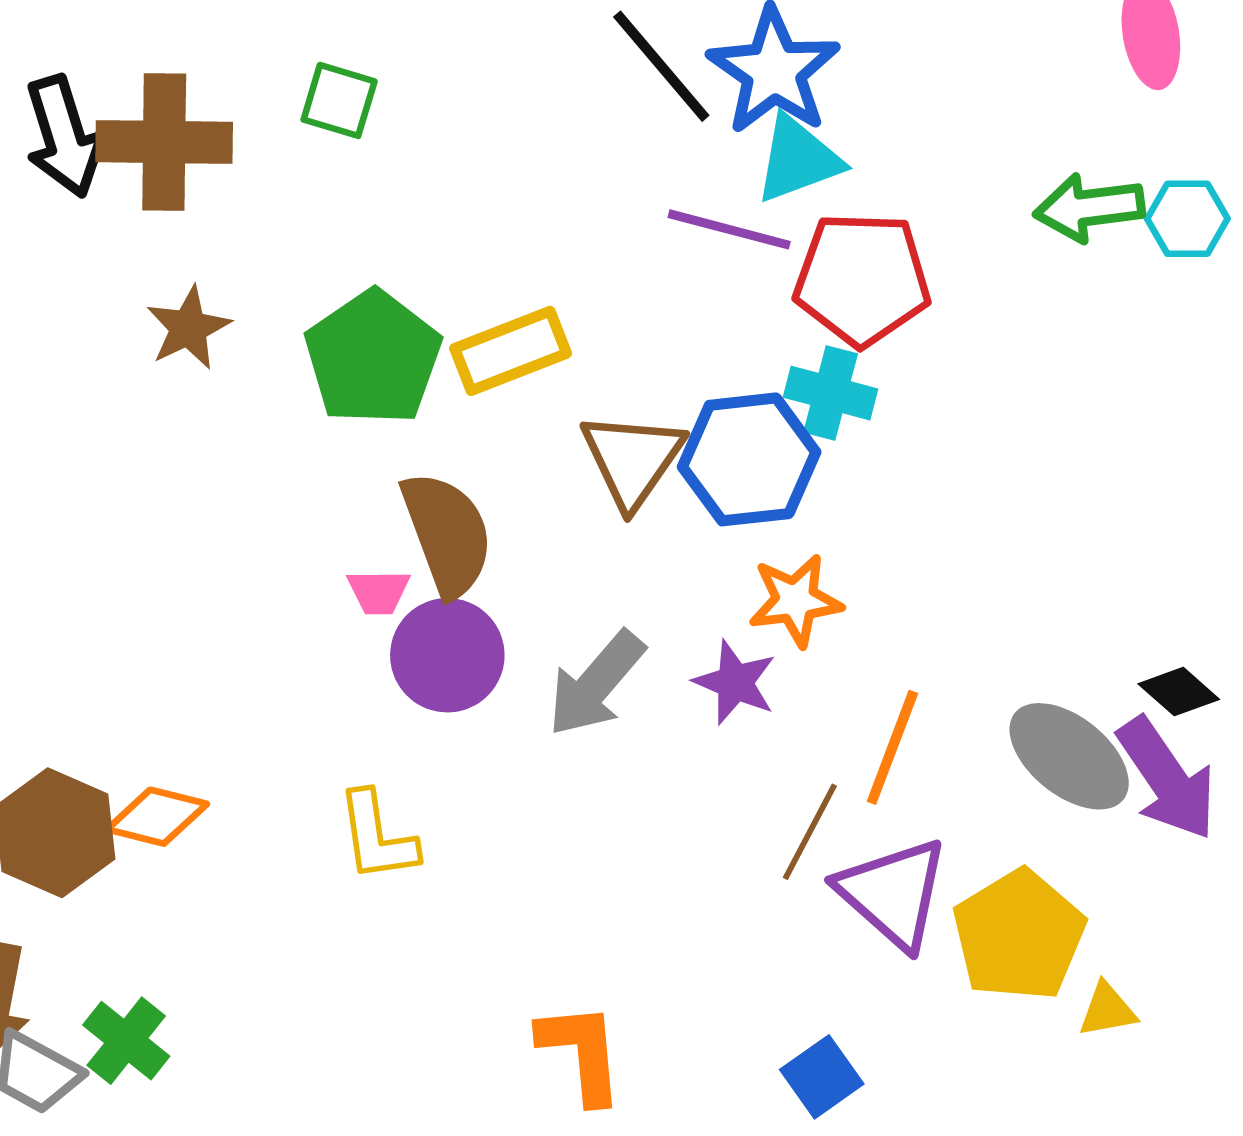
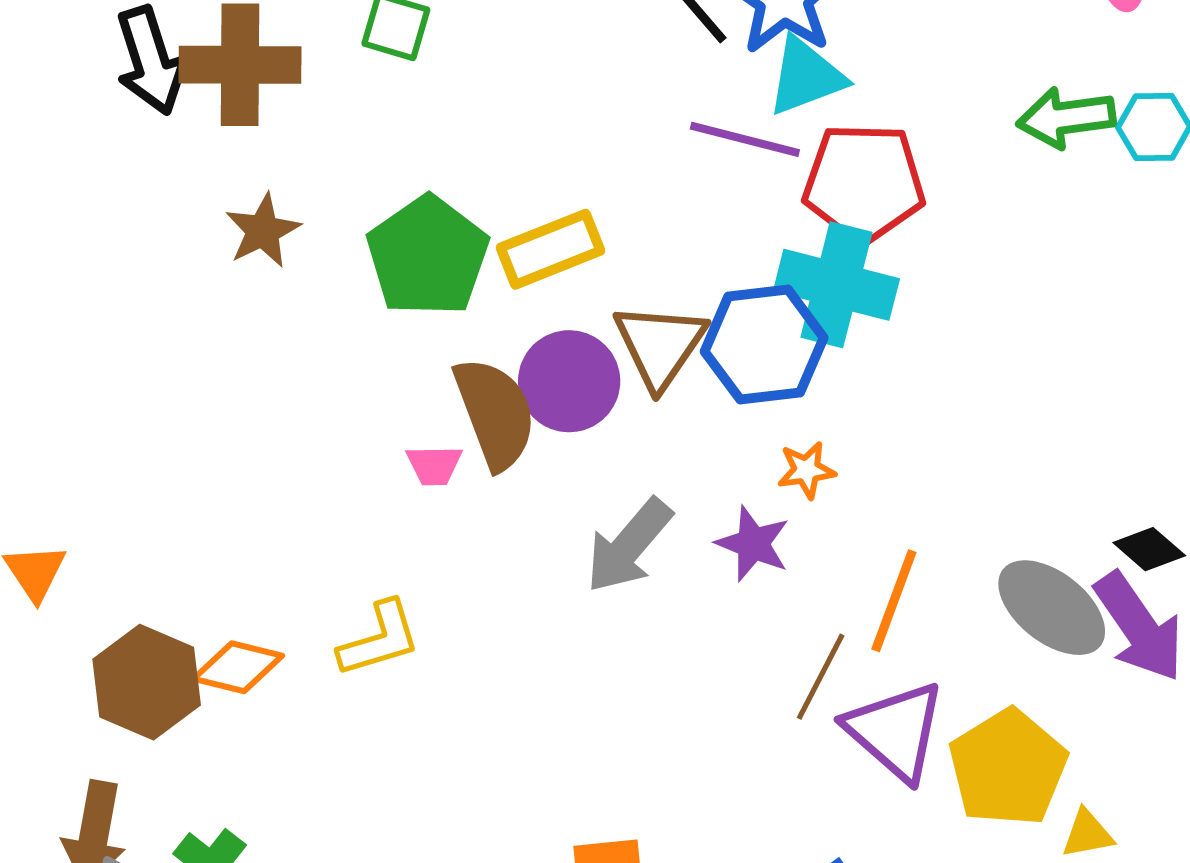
cyan cross: (831, 393) -> (836, 285), size x1.5
orange star: (795, 600) -> (806, 470), size x0.7
purple circle: (447, 655) -> (569, 381), moved
yellow L-shape: (377, 837) -> (379, 639), moved, turned -98

